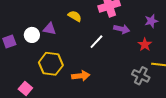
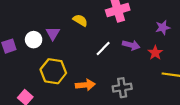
purple triangle: (50, 29) -> (53, 33), turned 48
purple arrow: (122, 29) -> (131, 45), moved
gray cross: (141, 76) -> (122, 88), moved, turned -36

